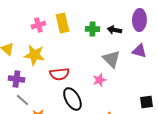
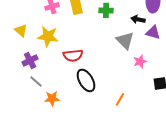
black arrow: (114, 30) -> (138, 19), moved
purple cross: (16, 79) -> (30, 60), turned -35
pink star: (99, 80) -> (140, 61), moved

